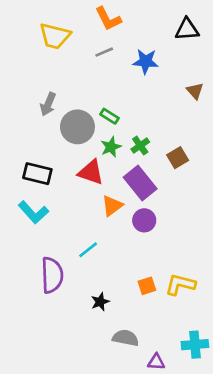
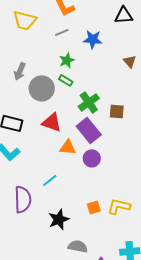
green cross: (140, 146) -> (89, 102), size x1.5
green star: (111, 147) -> (67, 60), moved
brown square: (178, 158) -> (117, 111), turned 35
orange triangle: (112, 206) -> (68, 147), turned 42
black star: (100, 302) -> (59, 219), size x1.5

